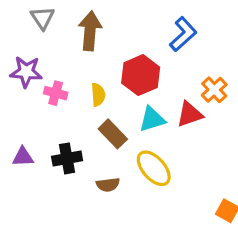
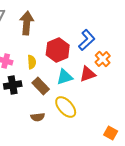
blue L-shape: (183, 34) -> (87, 40), moved
black cross: (67, 158) -> (13, 85), moved

